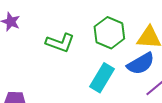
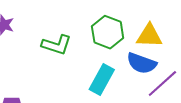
blue semicircle: (141, 64) -> (142, 63), turned 52

